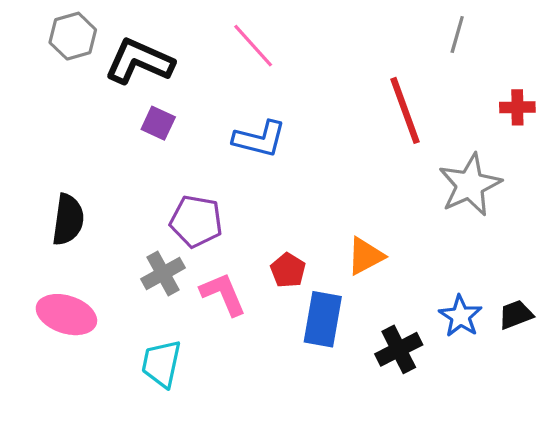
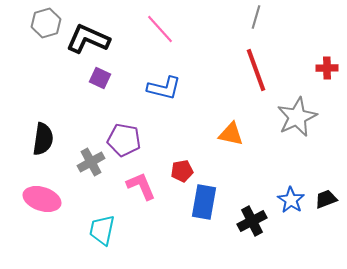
gray line: (457, 35) -> (256, 17), moved
orange triangle: (365, 256) -> (231, 134), moved, turned 40
red pentagon: (288, 270) -> (182, 171), turned 30
gray cross: (163, 273) -> (91, 162), moved

